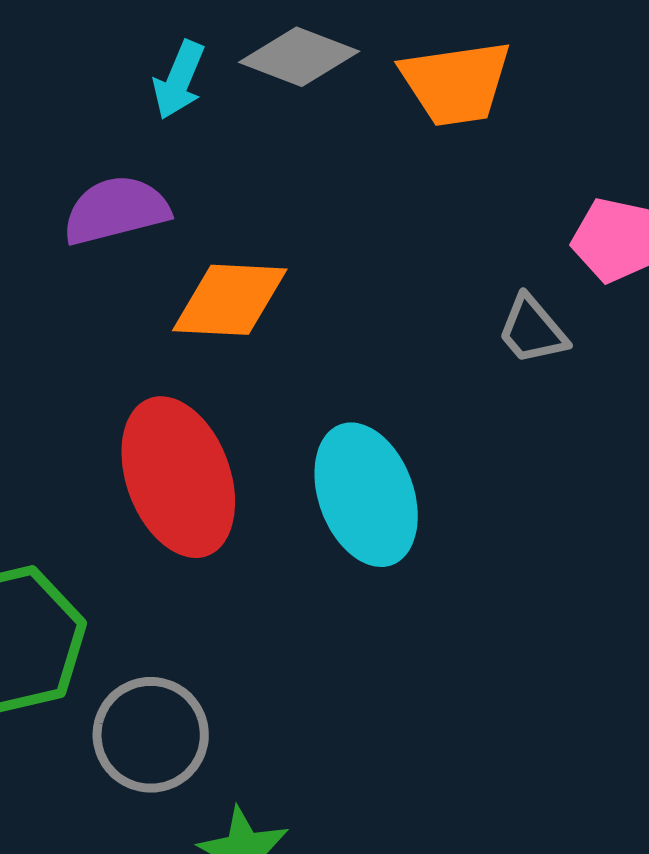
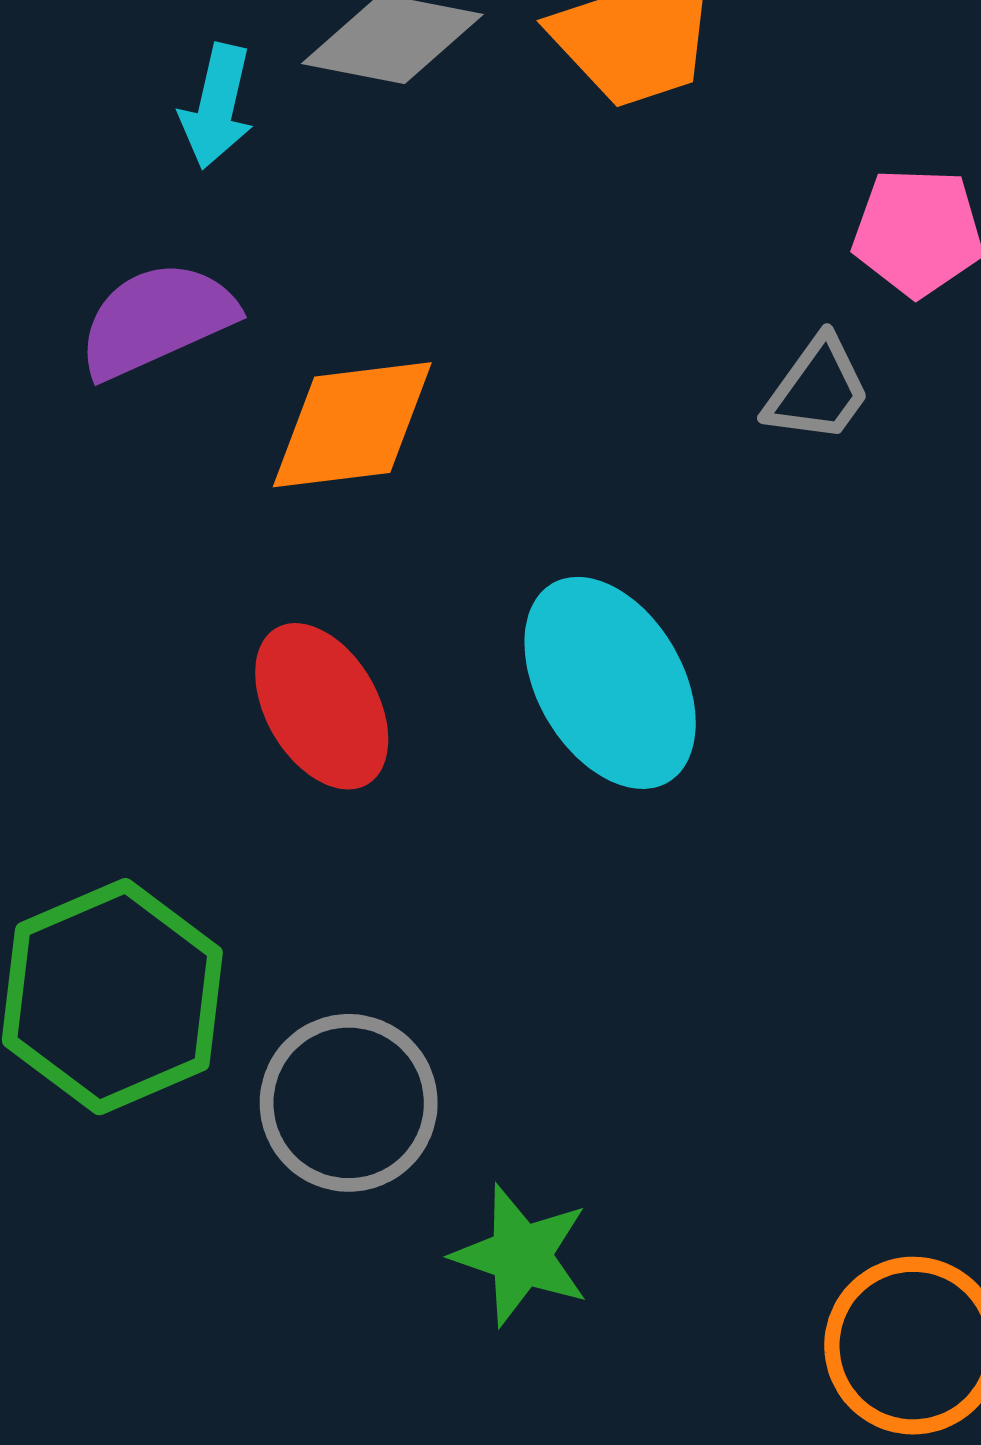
gray trapezoid: (532, 330) -> (817, 390), turned -94
red ellipse: (178, 477) -> (322, 706), size x0.7

